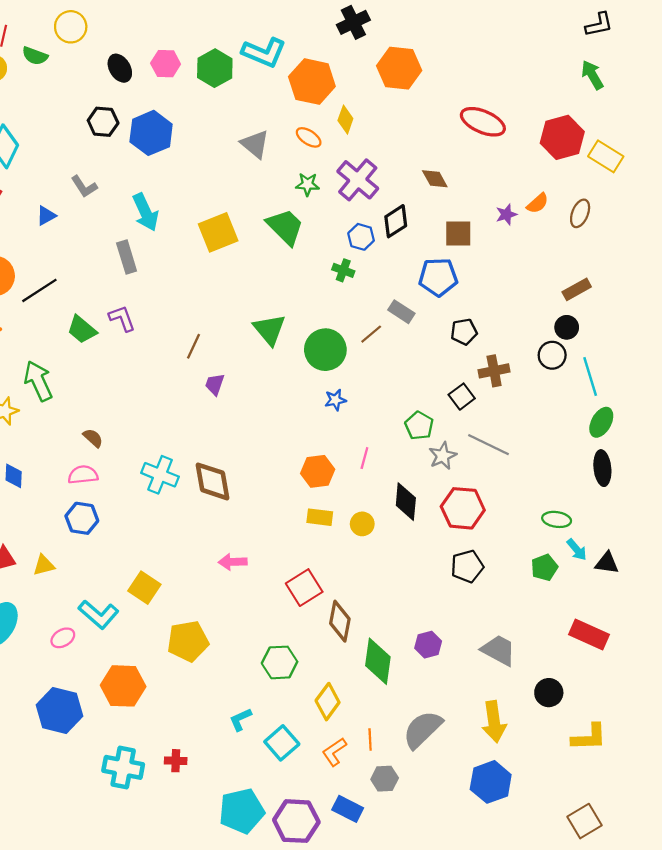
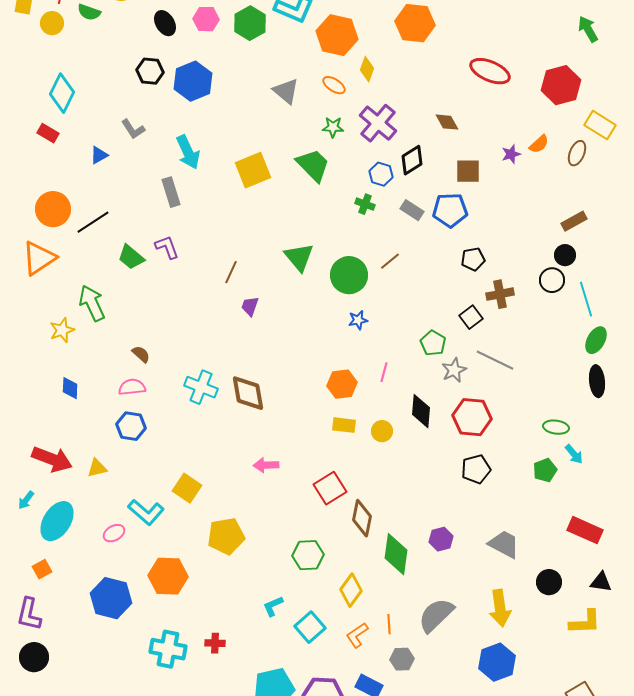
yellow rectangle: (606, 156) -> (600, 125), moved
gray rectangle: (401, 312) -> (412, 210), moved
black triangle: (607, 563) -> (601, 582), moved

